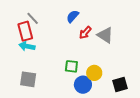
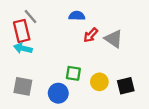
blue semicircle: (73, 16) -> (77, 16), turned 48
blue circle: (83, 85) -> (58, 93), moved
black square: (120, 85) -> (126, 86), moved

